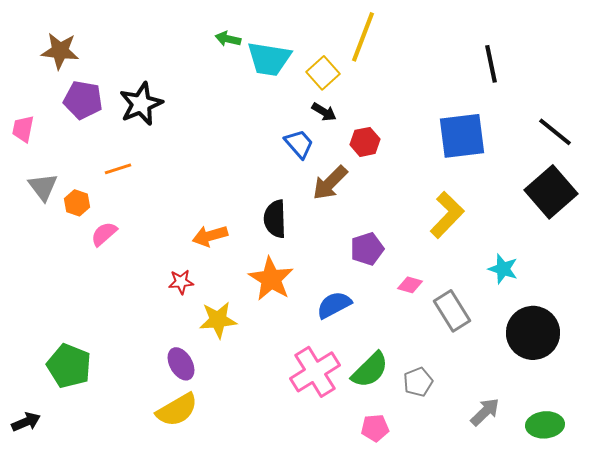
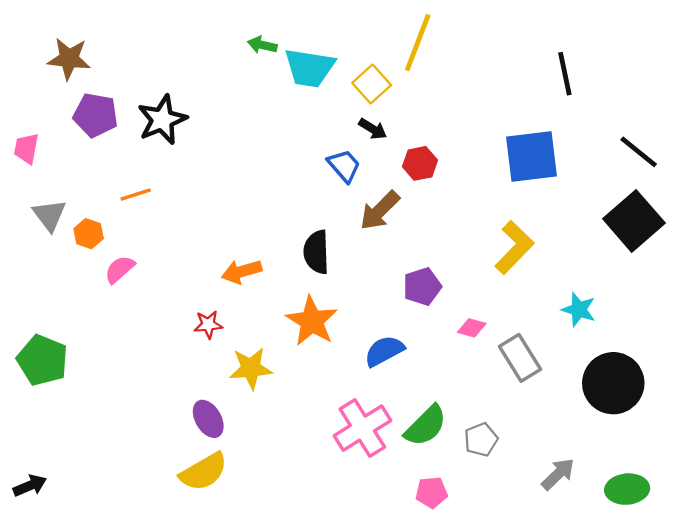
green pentagon: (69, 366) -> (43, 360), moved

